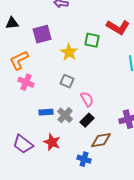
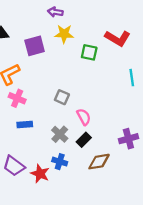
yellow star: (69, 52) -> (64, 34), moved, turned -30
blue rectangle: (46, 112) -> (25, 124), moved
red star: (52, 142) -> (40, 174), moved
blue cross: (84, 159) -> (60, 162), moved

